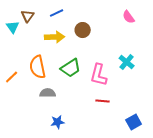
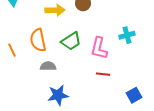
cyan cross: (127, 62) -> (127, 35), turned 35
orange line: (12, 77) -> (12, 50), turned -72
blue star: (58, 122) -> (58, 95), size x1.5

